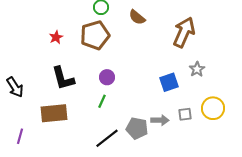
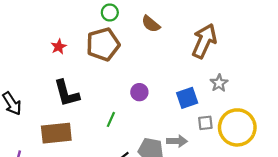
purple circle: (107, 77) -> (139, 92), moved
yellow circle: (213, 108) -> (237, 127), size x1.4
gray square: (185, 114) -> (205, 123), moved

